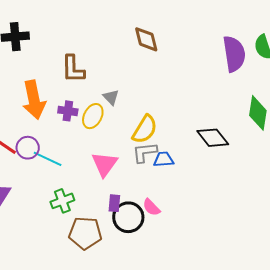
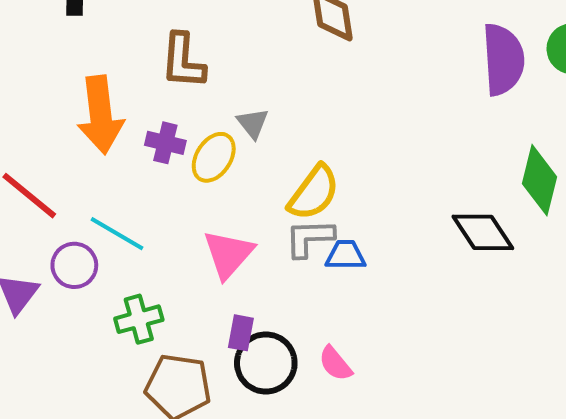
black diamond: (213, 138) -> (483, 232), moved
purple circle: (28, 148) -> (74, 265), moved
pink semicircle: (151, 207) -> (335, 364), moved

